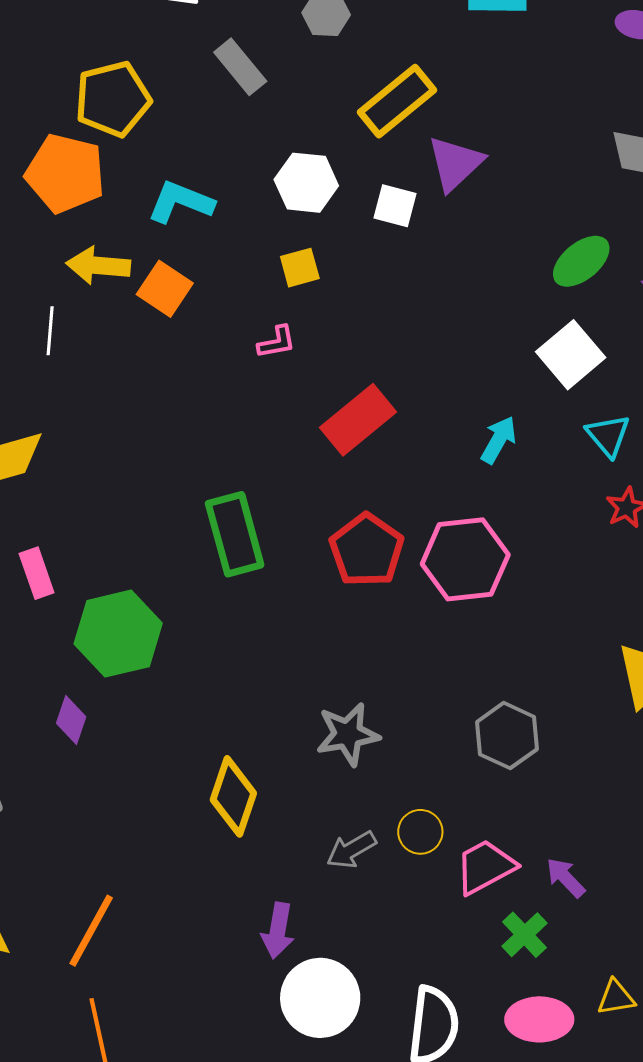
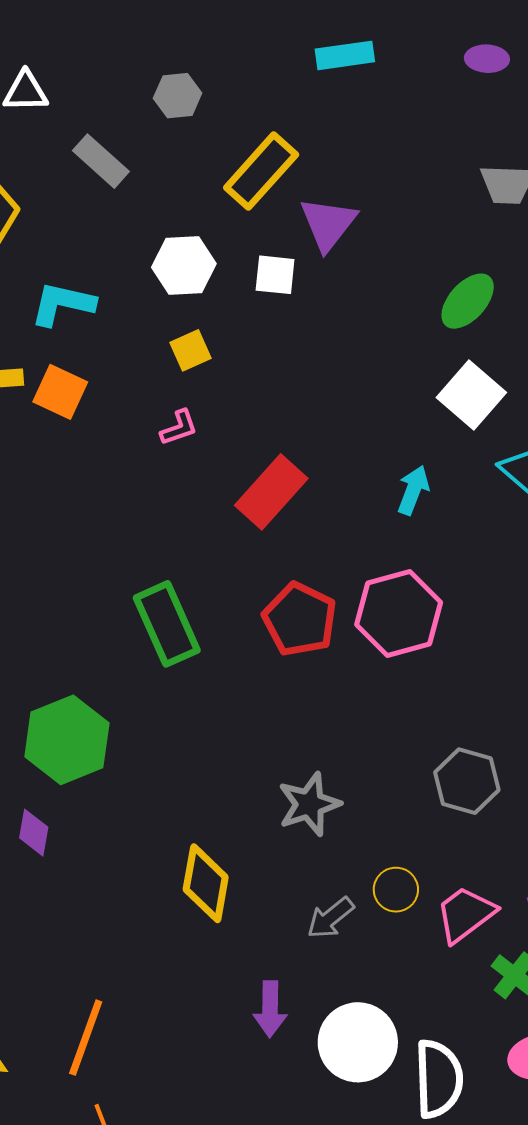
white circle: (320, 998) -> (358, 1042), moved

